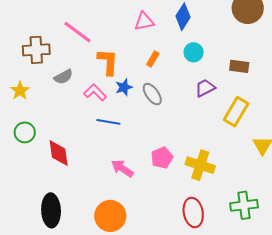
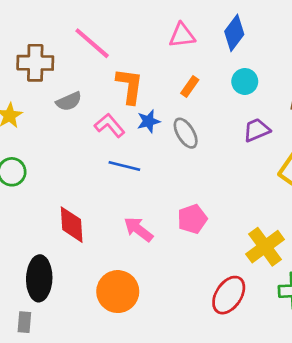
red diamond: (59, 153) -> (72, 225), moved
yellow cross: (200, 165) -> (265, 247), moved, turned 32
red ellipse: (193, 212) -> (229, 295), turned 40

